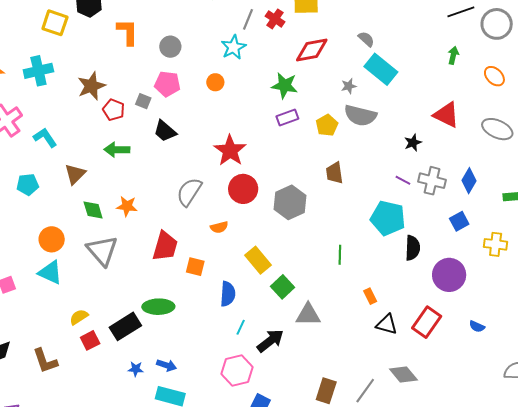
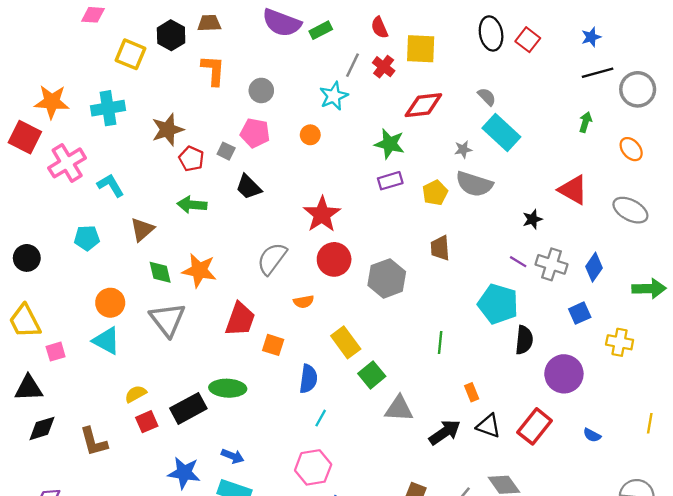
orange star: (127, 206) -> (199, 270), size x1.4
black arrow: (270, 341) -> (445, 432), moved
blue star: (136, 369) -> (184, 473), moved, size x1.8

